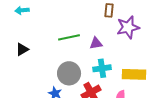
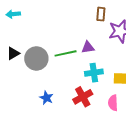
green line: (69, 37) -> (66, 53), moved
gray circle: (69, 73) -> (36, 58), moved

